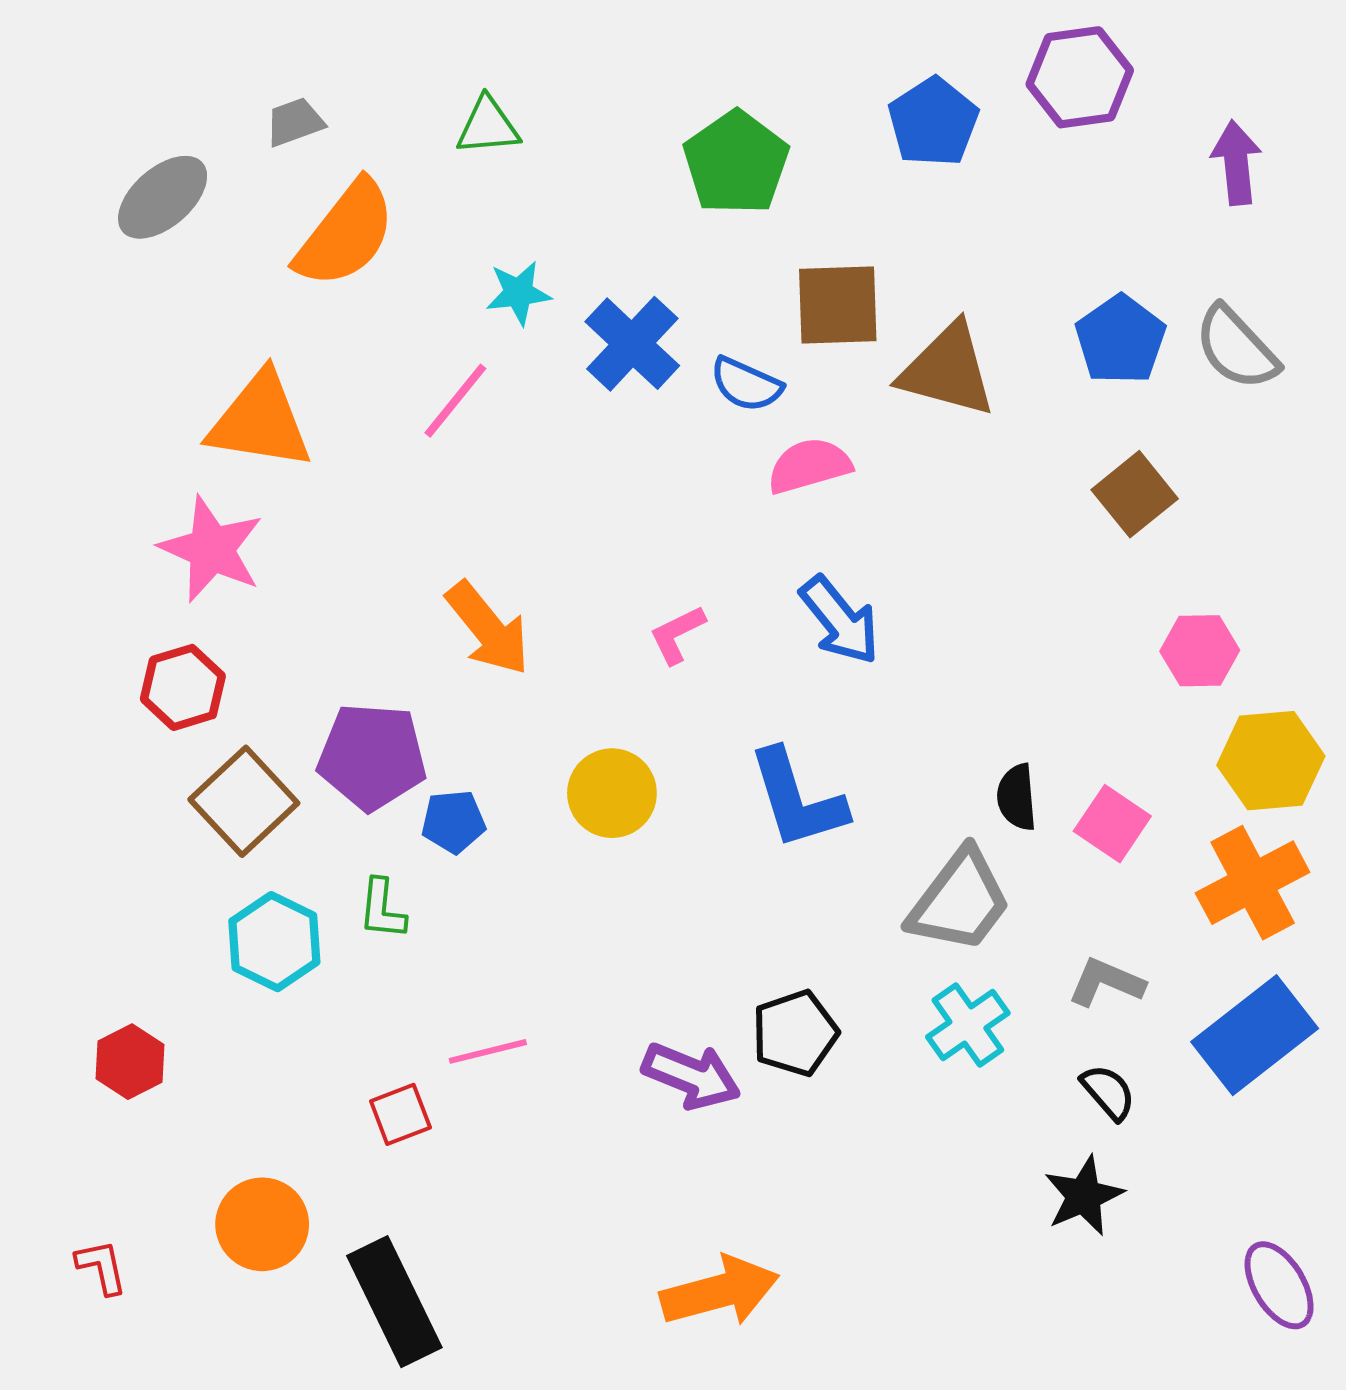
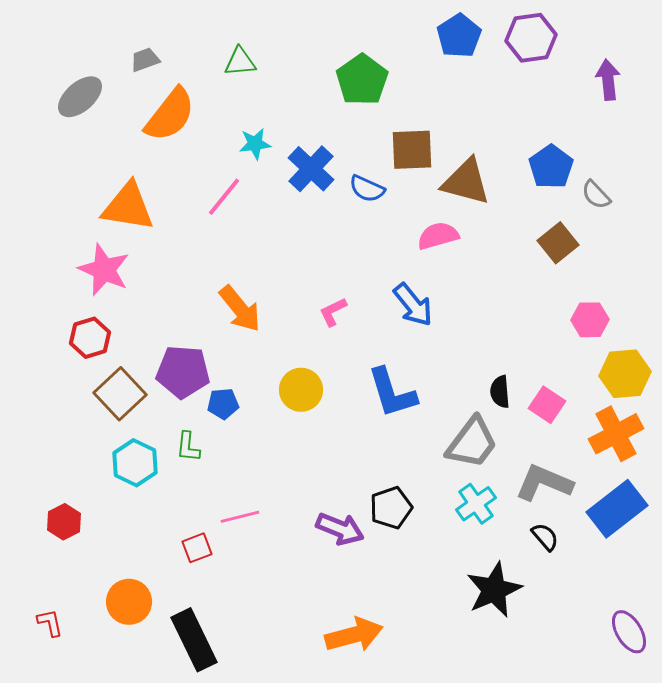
blue pentagon: (933, 122) -> (459, 36), moved
gray semicircle: (1236, 348) -> (596, 195), moved, size x0.7
pink semicircle: (809, 466) -> (438, 236), moved
gray L-shape: (1106, 982) -> (544, 483), size x1.5
black star: (1084, 1196) -> (494, 590), moved, size x1.4

